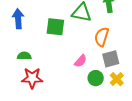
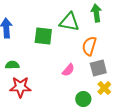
green circle: (96, 78) -> (83, 99), moved

